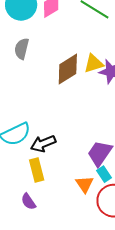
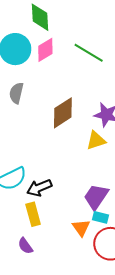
yellow triangle: (94, 64) -> (96, 140), moved
cyan rectangle: (104, 174) -> (100, 217), turned -42

